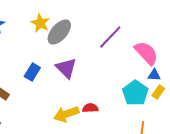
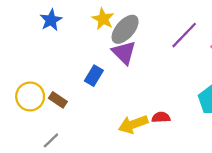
purple triangle: (66, 68) -> (124, 52), moved

